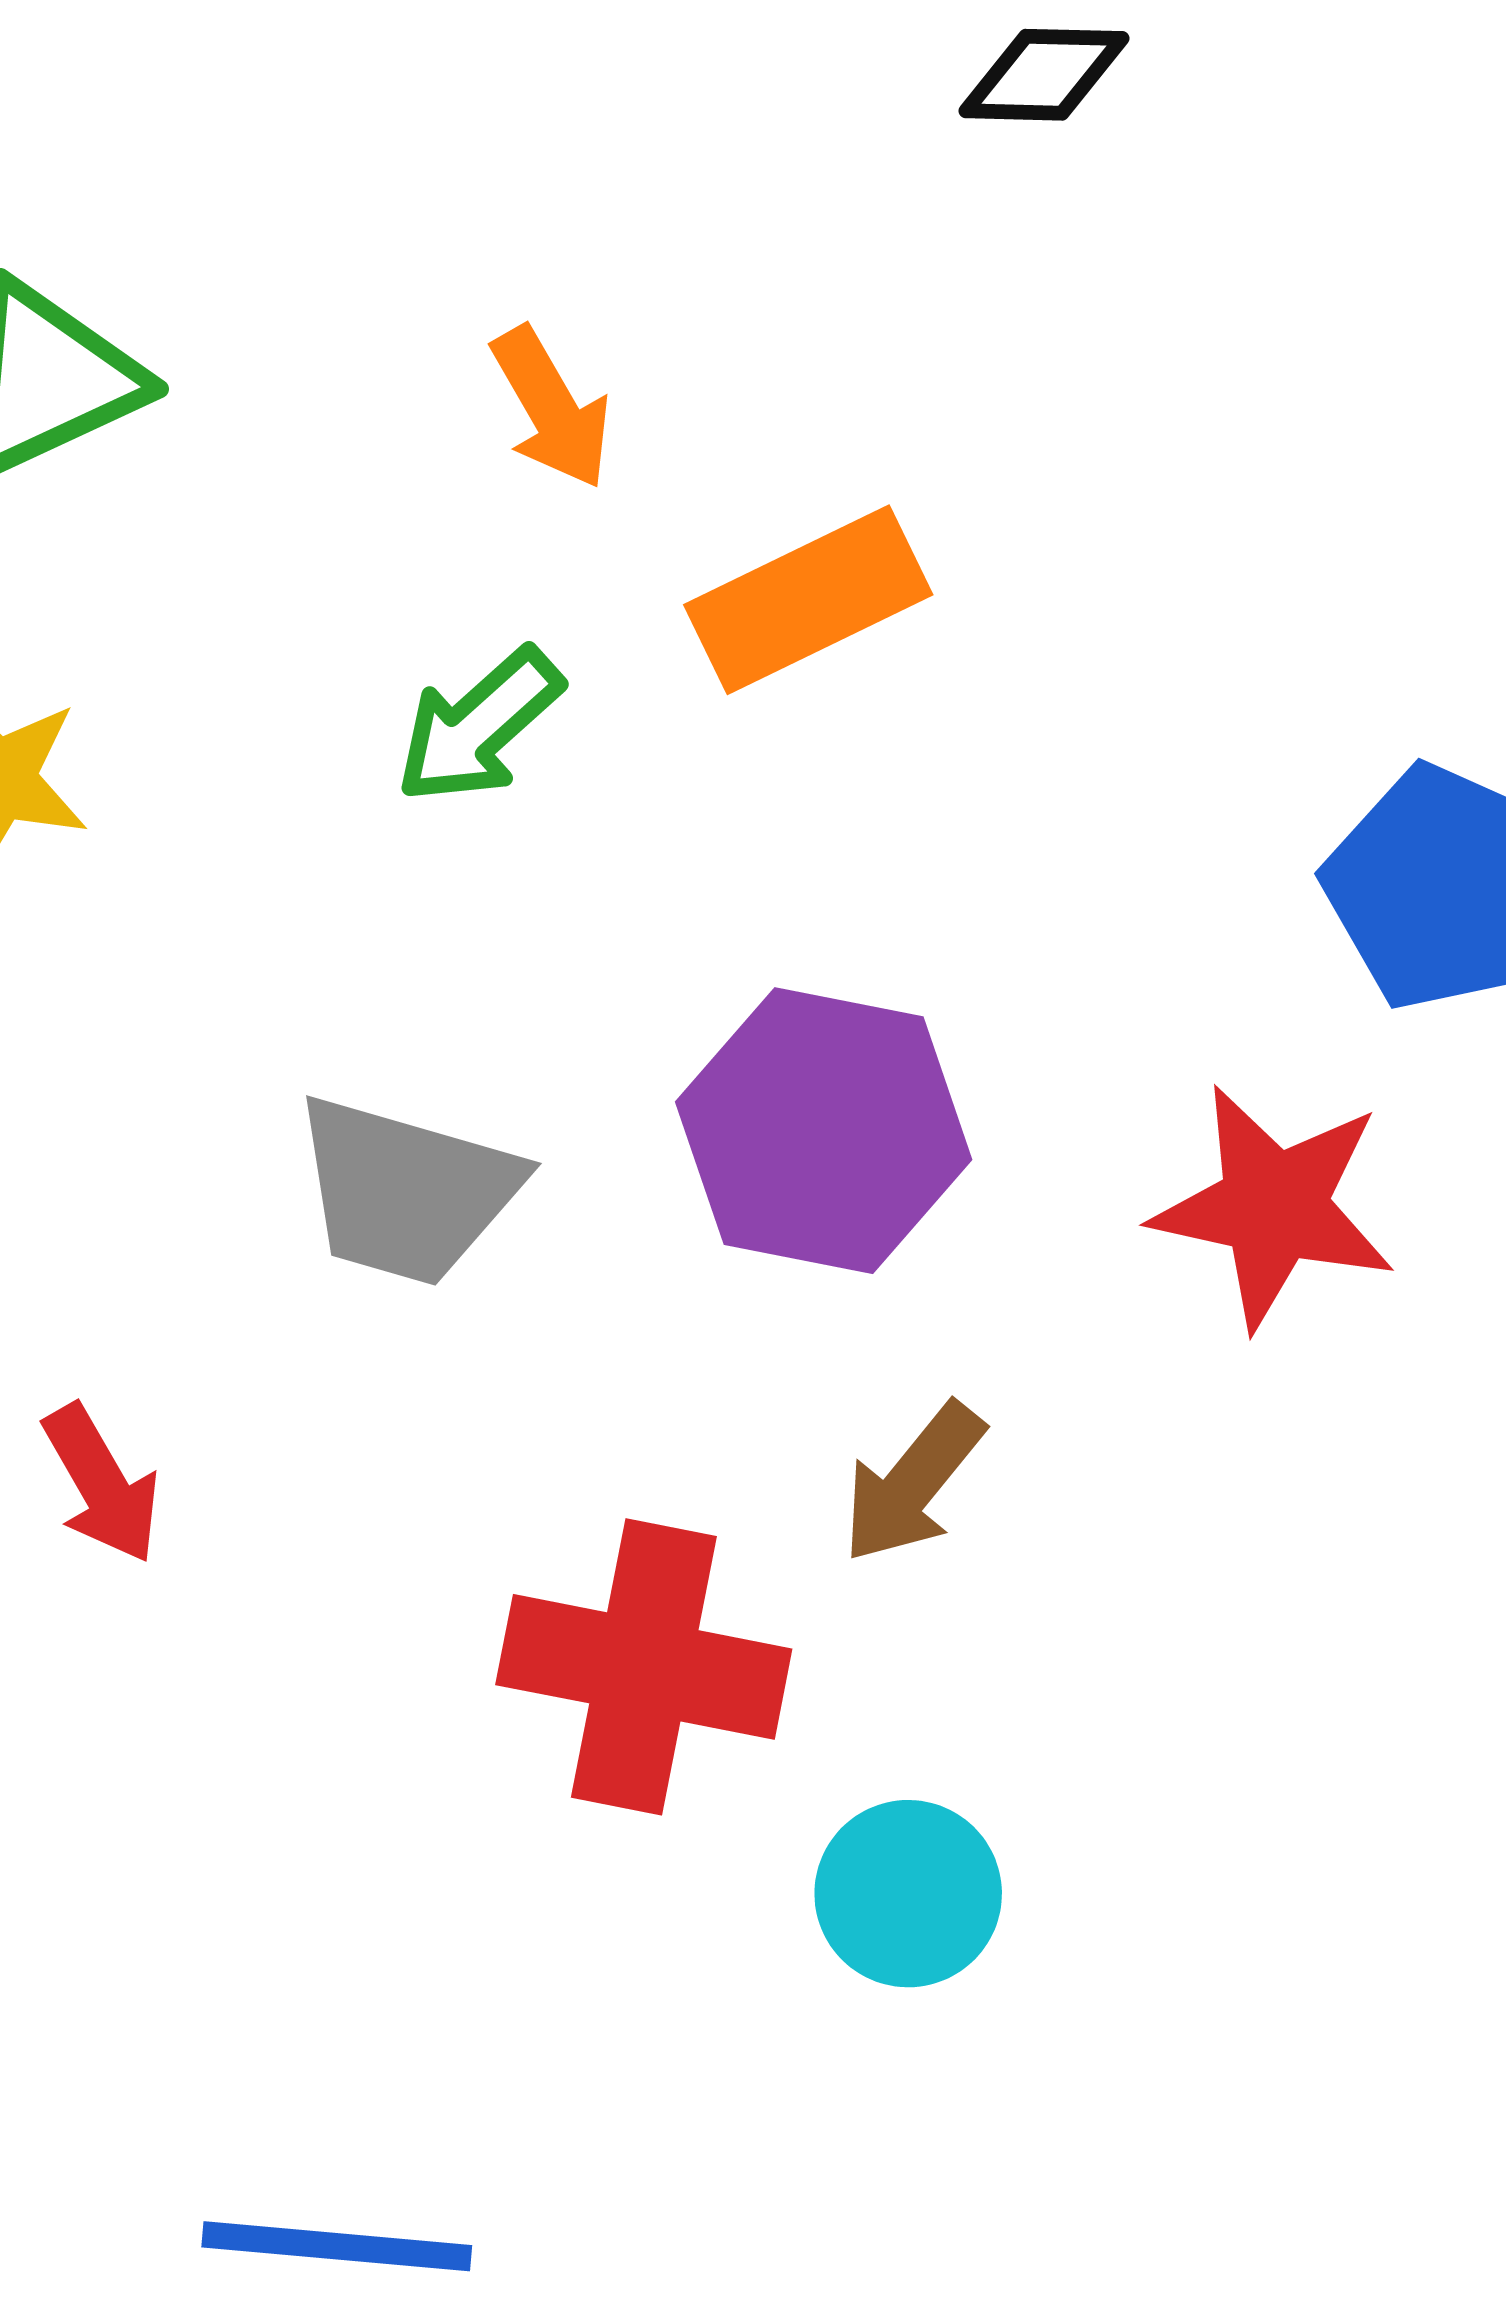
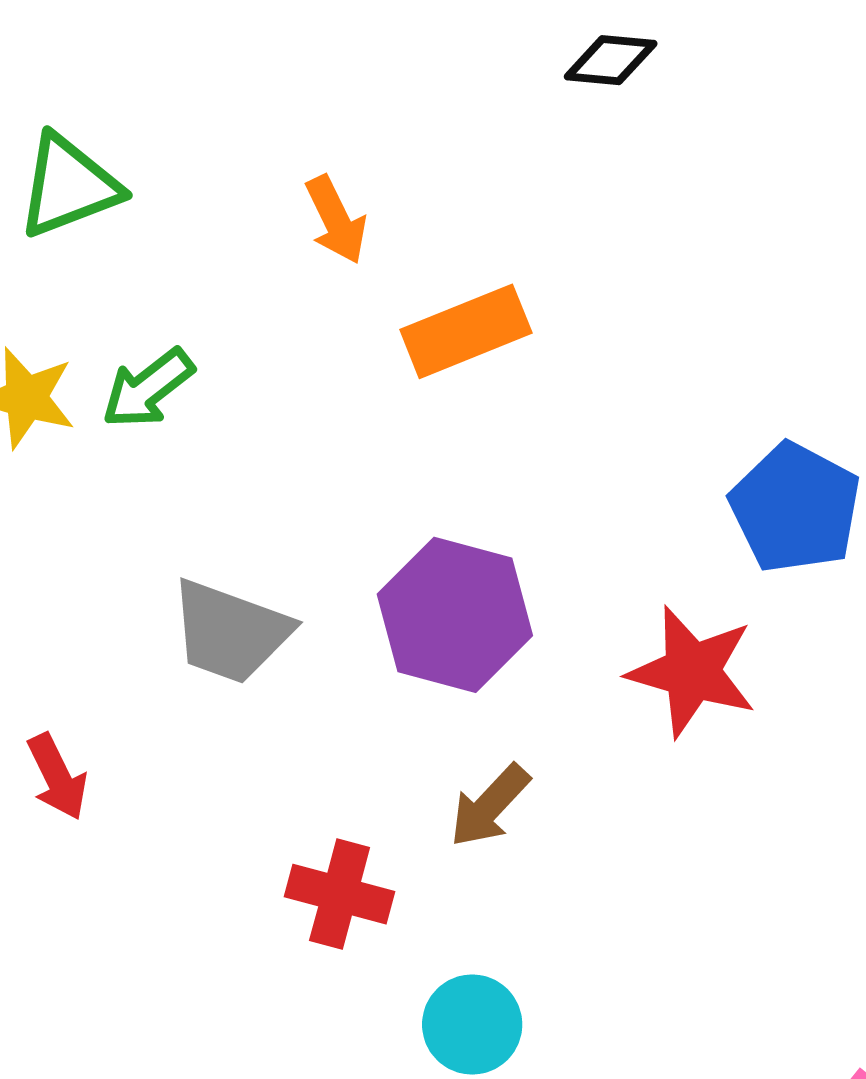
green arrow: (479, 726) -> (148, 388), moved
red cross: (644, 1667) -> (340, 894), size x0.7

